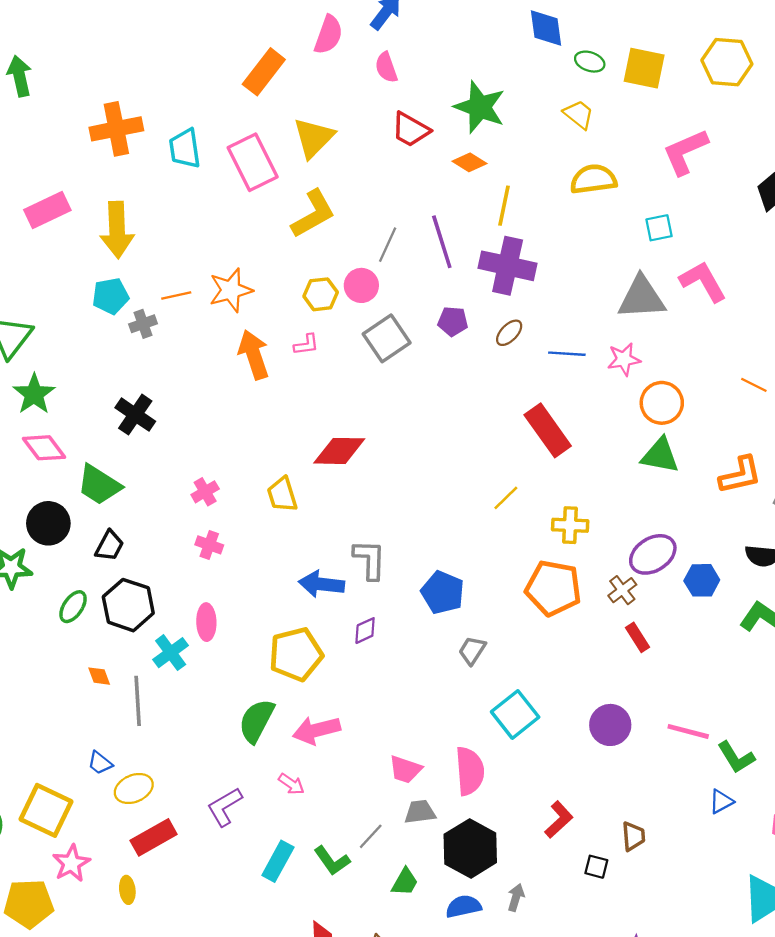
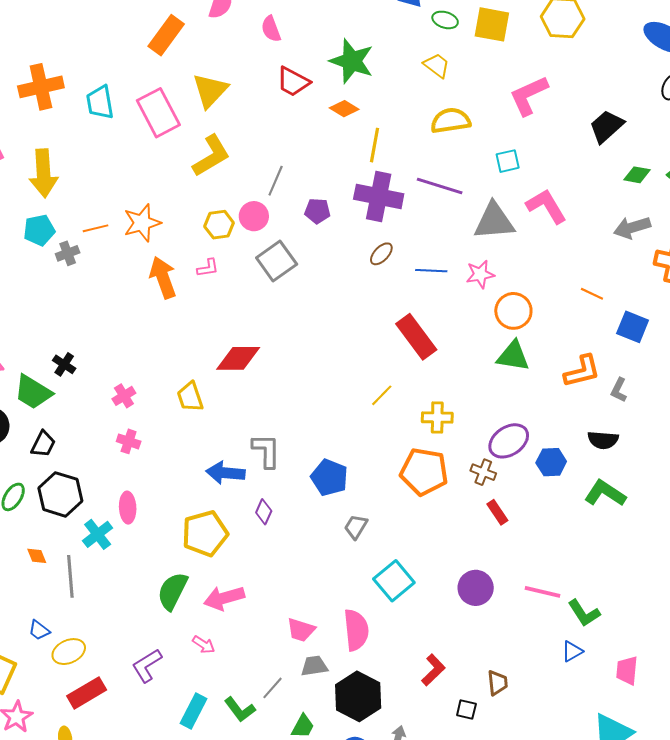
purple line: (442, 242) -> (440, 186), moved, turned -54
purple pentagon: (453, 321) -> (317, 211), moved
black cross: (135, 415) -> (64, 364), moved, size x0.7
brown cross: (622, 590) -> (483, 472), turned -30
purple diamond: (365, 631) -> (264, 512), turned -40

